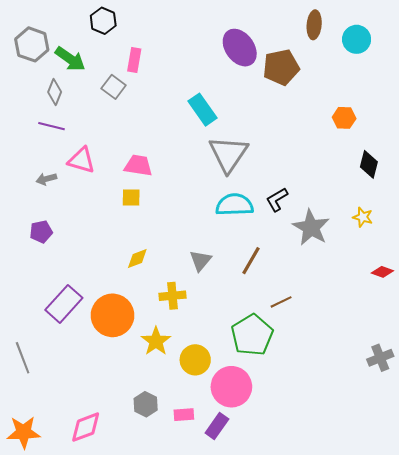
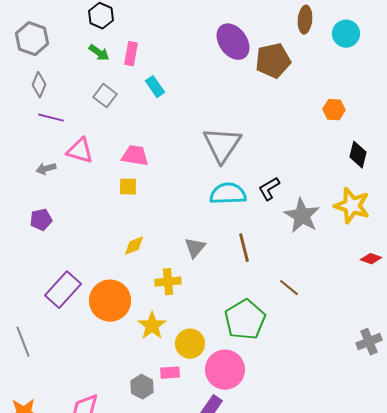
green arrow: (70, 59) -> (99, 53), moved, size x0.7
gray square: (114, 87) -> (105, 96), moved
gray diamond: (55, 92) -> (39, 85), moved
cyan rectangle: (202, 110) -> (155, 87), moved, size x0.7
yellow star: (363, 217) -> (352, 206), size x1.8
brown line: (251, 261) -> (244, 248), turned -44
brown line: (281, 302) -> (289, 288), moved, turned 65
pink rectangle: (184, 415) -> (170, 373), moved

